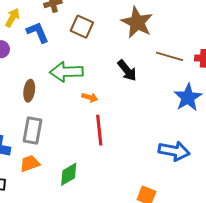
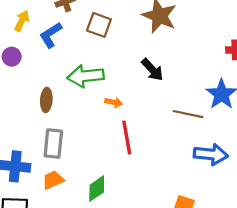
blue L-shape: (38, 32) -> (51, 35), turned -95
brown line: (170, 56) -> (188, 114), moved

